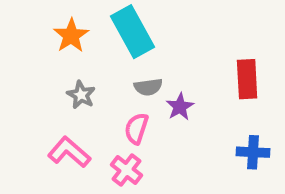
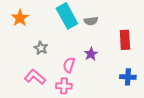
orange star: (71, 36) -> (20, 18), moved
gray semicircle: (148, 87) -> (91, 21), moved
pink cross: (127, 170) -> (64, 86), turned -35

